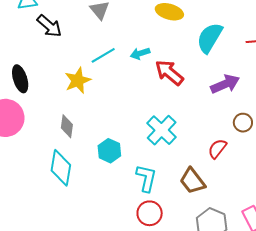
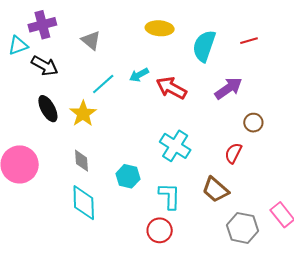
black ellipse: (20, 79) -> (48, 109), moved
red circle: (150, 213) -> (160, 230), moved

